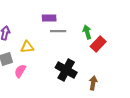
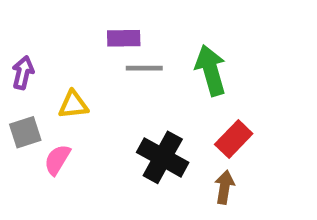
green arrow: (87, 32) -> (211, 70), size x1.5
red rectangle: (98, 44) -> (234, 139), moved

